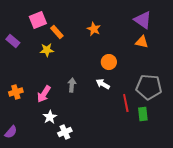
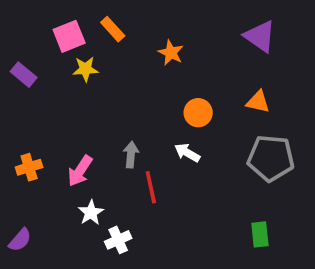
orange rectangle: (57, 32) -> (113, 29), moved
orange triangle: (142, 42) -> (258, 102), moved
yellow star: (47, 50) -> (85, 69), moved
red line: (126, 103) -> (151, 187), moved
green rectangle: (143, 114) -> (260, 234), moved

